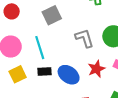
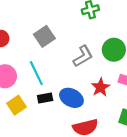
gray L-shape: (84, 38) -> (83, 56), turned 85

